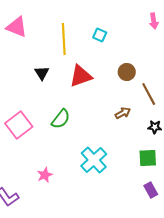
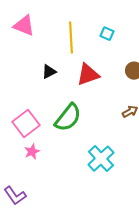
black triangle: (42, 73) -> (49, 72), turned 35
green semicircle: (61, 119) -> (68, 118), size x1.4
pink star: (45, 175) -> (32, 152), moved

